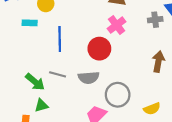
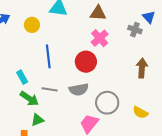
gray cross: (155, 20) -> (135, 30), turned 32
cyan rectangle: (30, 23) -> (22, 77), moved, turned 64
yellow semicircle: (152, 109) -> (140, 112), turned 56

